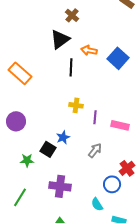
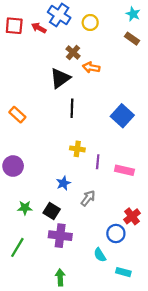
orange arrow: (89, 50) -> (91, 67), moved
blue square: (118, 58) -> (122, 116), moved
orange rectangle: (20, 73) -> (17, 115), size x0.7
black square: (48, 149) -> (52, 211), moved
gray arrow: (95, 150) -> (88, 198), moved

